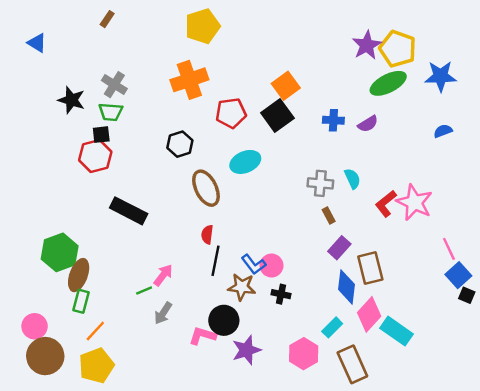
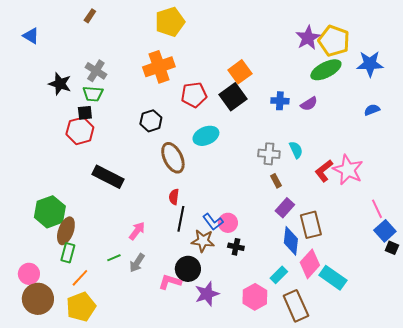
green line: (144, 291) -> (114, 258), moved

